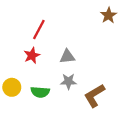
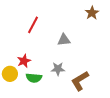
red star: (32, 55) -> (24, 61), moved
gray triangle: (67, 57) -> (64, 40), moved

